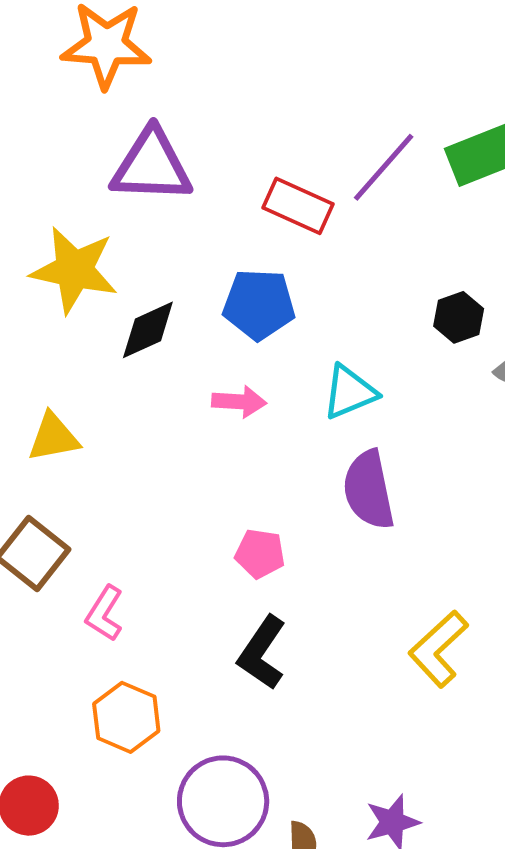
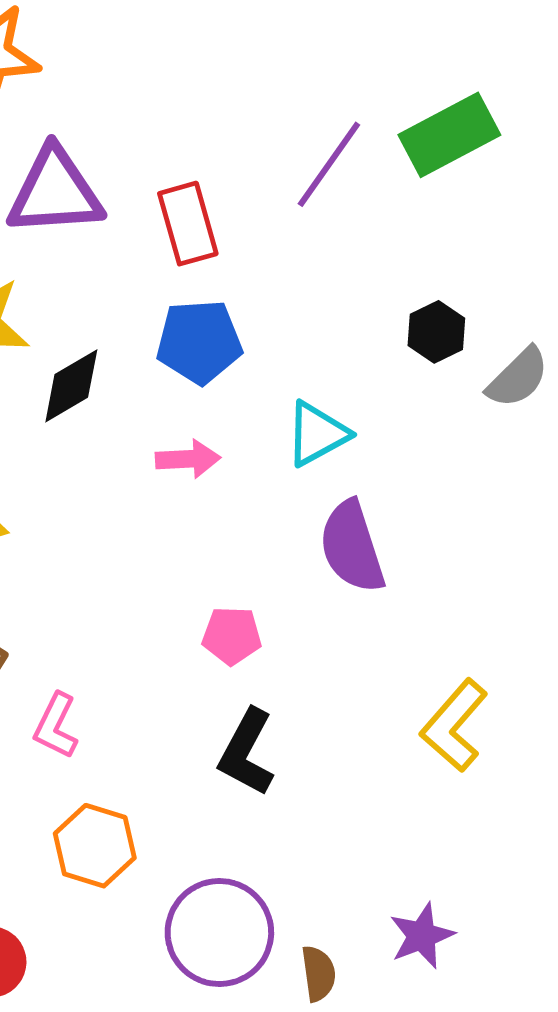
red rectangle: (298, 206) -> (188, 224), moved, turned 56

